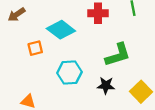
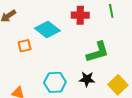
cyan hexagon: (69, 72) -> (55, 82), moved

